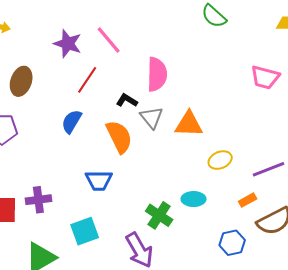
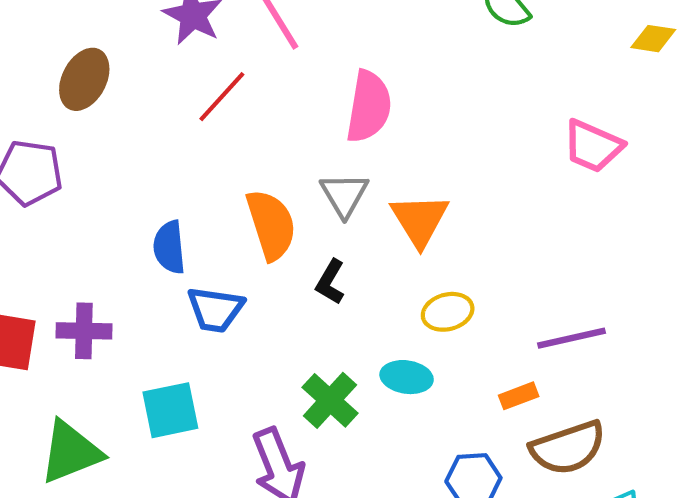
black L-shape: (127, 100) -> (330, 282), moved, turned -100
blue semicircle: (72, 121) -> (169, 247), moved, turned -45
orange triangle: (189, 124) -> (420, 220), turned 48
yellow ellipse: (220, 160) -> (448, 312), moved

